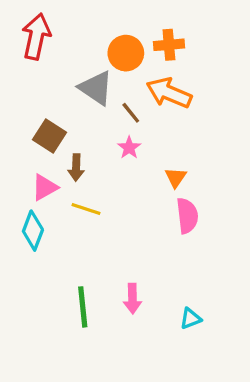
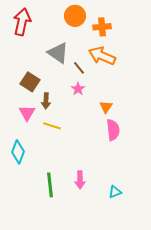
orange circle: (126, 53) -> (75, 16), moved
pink triangle: (45, 187) -> (27, 113), turned -30
cyan diamond: (33, 231) -> (18, 152), moved

